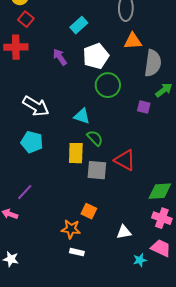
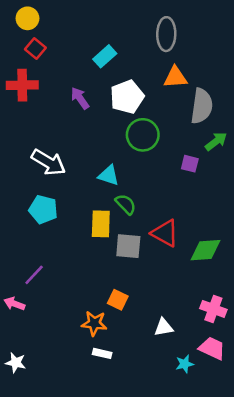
green diamond: (160, 191) -> (206, 250), moved

